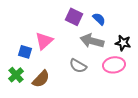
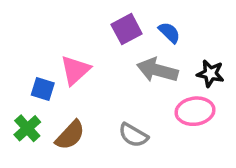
purple square: (74, 17) -> (127, 29), turned 36
gray semicircle: (78, 66) -> (133, 135), moved

